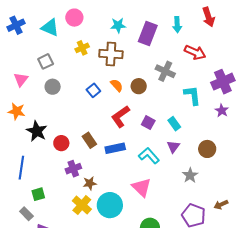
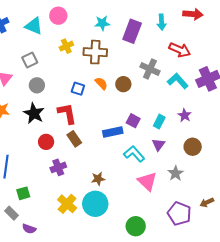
red arrow: (208, 17) -> (193, 14), turned -66
blue square: (93, 90) -> (78, 89), turned -32
cyan L-shape: (192, 95) -> (178, 81), moved, turned -35
purple star: (222, 111) -> (185, 115), moved
red L-shape: (120, 116) -> (67, 113), moved, turned 115
cyan rectangle: (174, 124) -> (159, 122), turned 64
black star: (37, 131) -> (34, 113), moved
blue rectangle: (115, 148) -> (113, 132), moved
brown star: (90, 183) -> (98, 179), moved
pink triangle: (142, 187) -> (147, 181), moved

